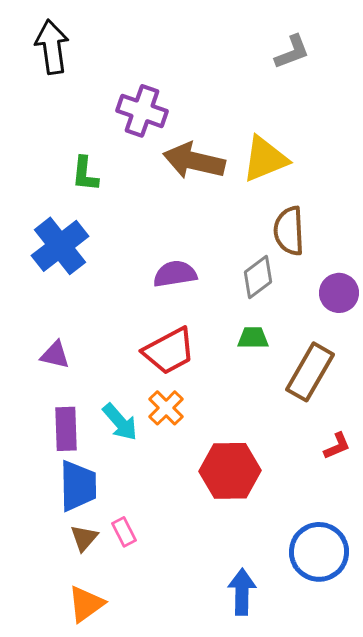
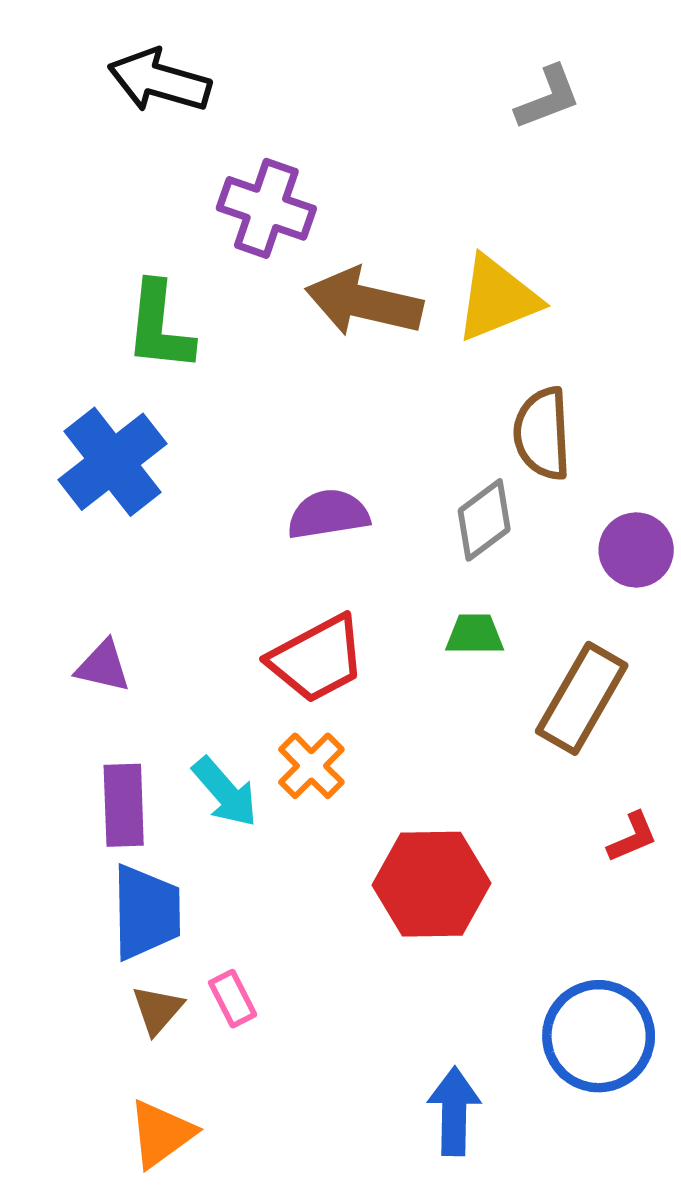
black arrow: (52, 47) -> (159, 81), moved, turned -66
green L-shape: (85, 174) -> (159, 327), size x1.4

